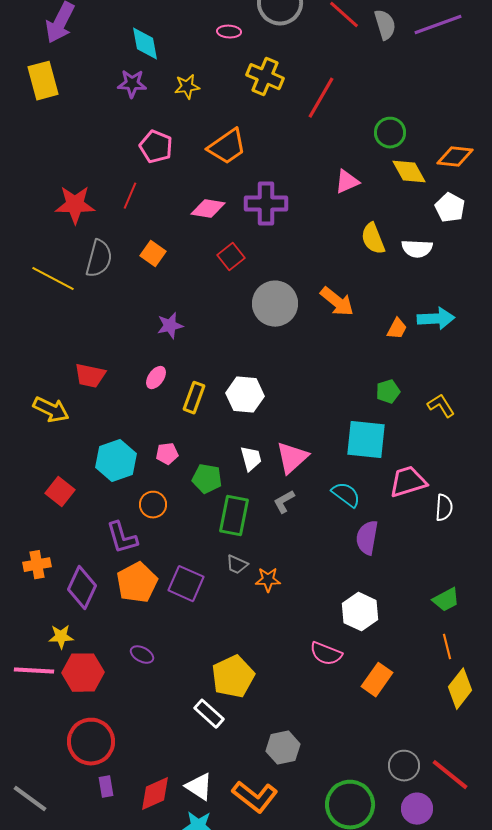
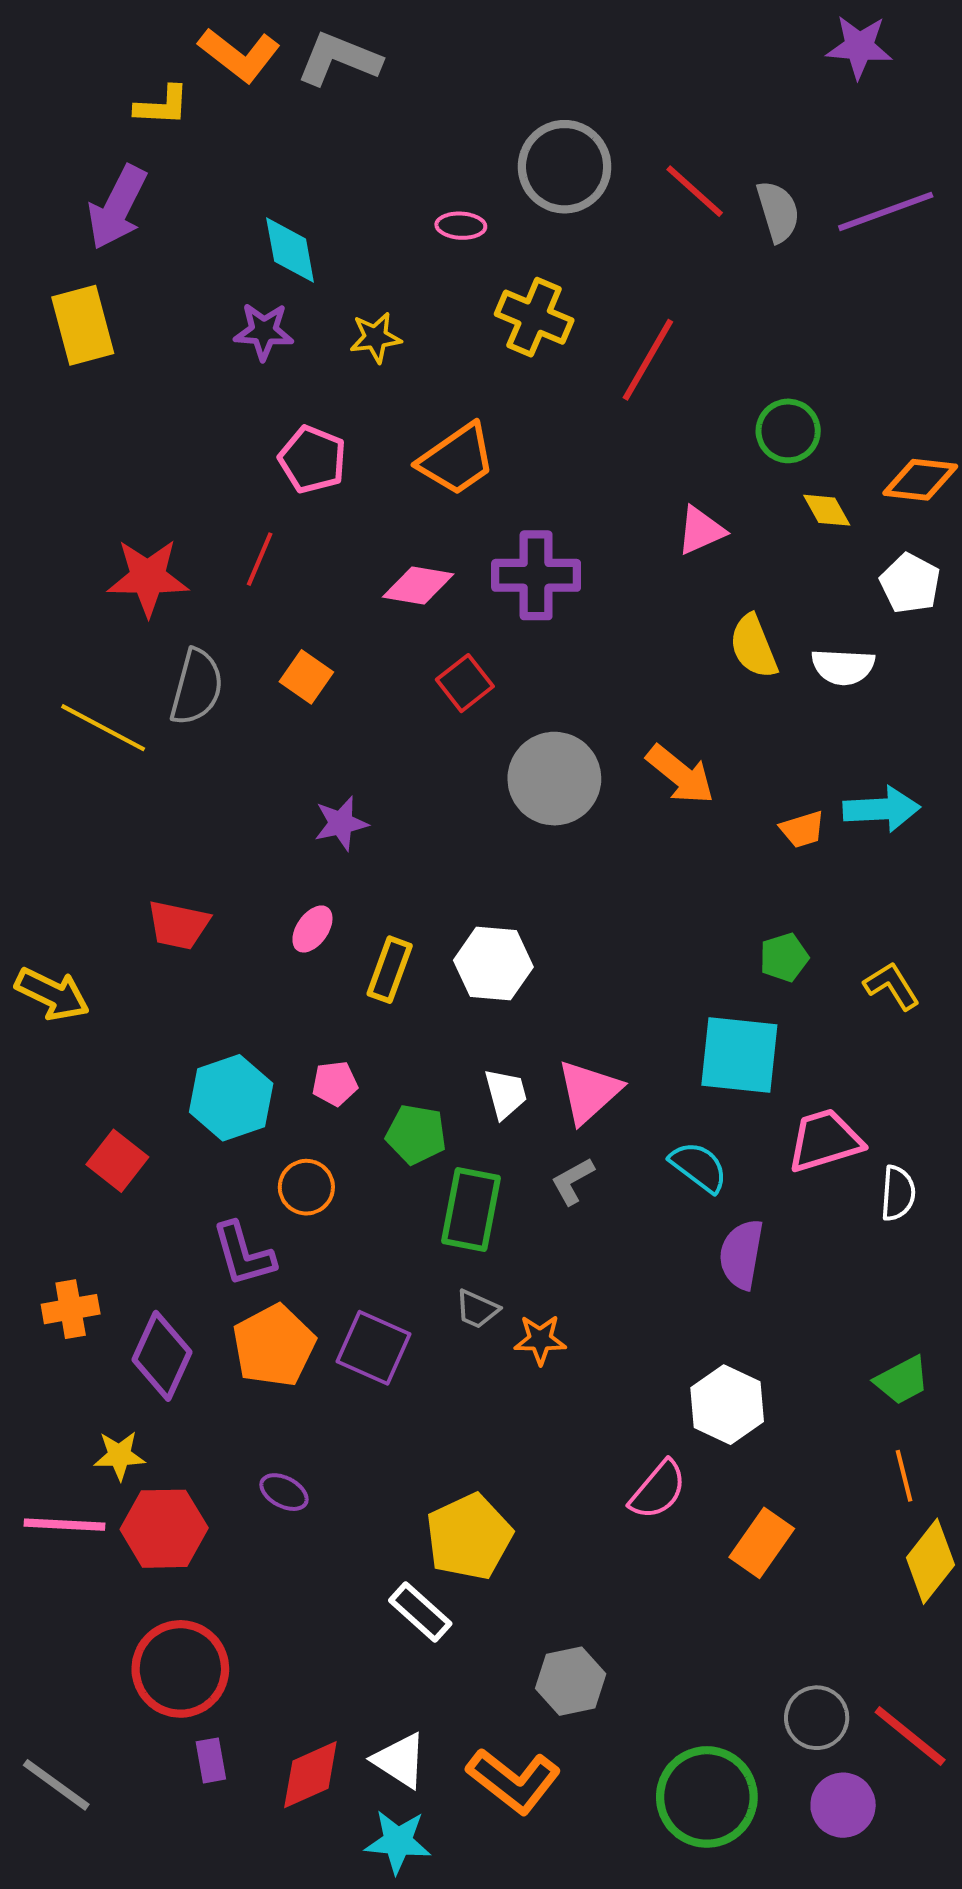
yellow diamond: (409, 172) -> (827, 510), size x0.7
orange trapezoid: (397, 329) -> (802, 829), turned 45
yellow arrow: (51, 410) -> (52, 994), moved
pink semicircle: (326, 654) -> (658, 1490), turned -72

